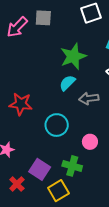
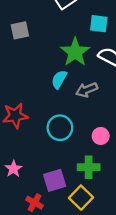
gray square: (43, 18) -> (20, 30), moved
green star: (73, 56) -> (75, 52), moved
purple square: (40, 169) -> (55, 180), turned -35

